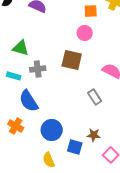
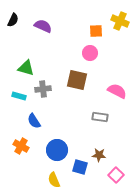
gray rectangle: (95, 97) -> (100, 117), turned -49
blue semicircle: (29, 101) -> (34, 121), size x0.7

